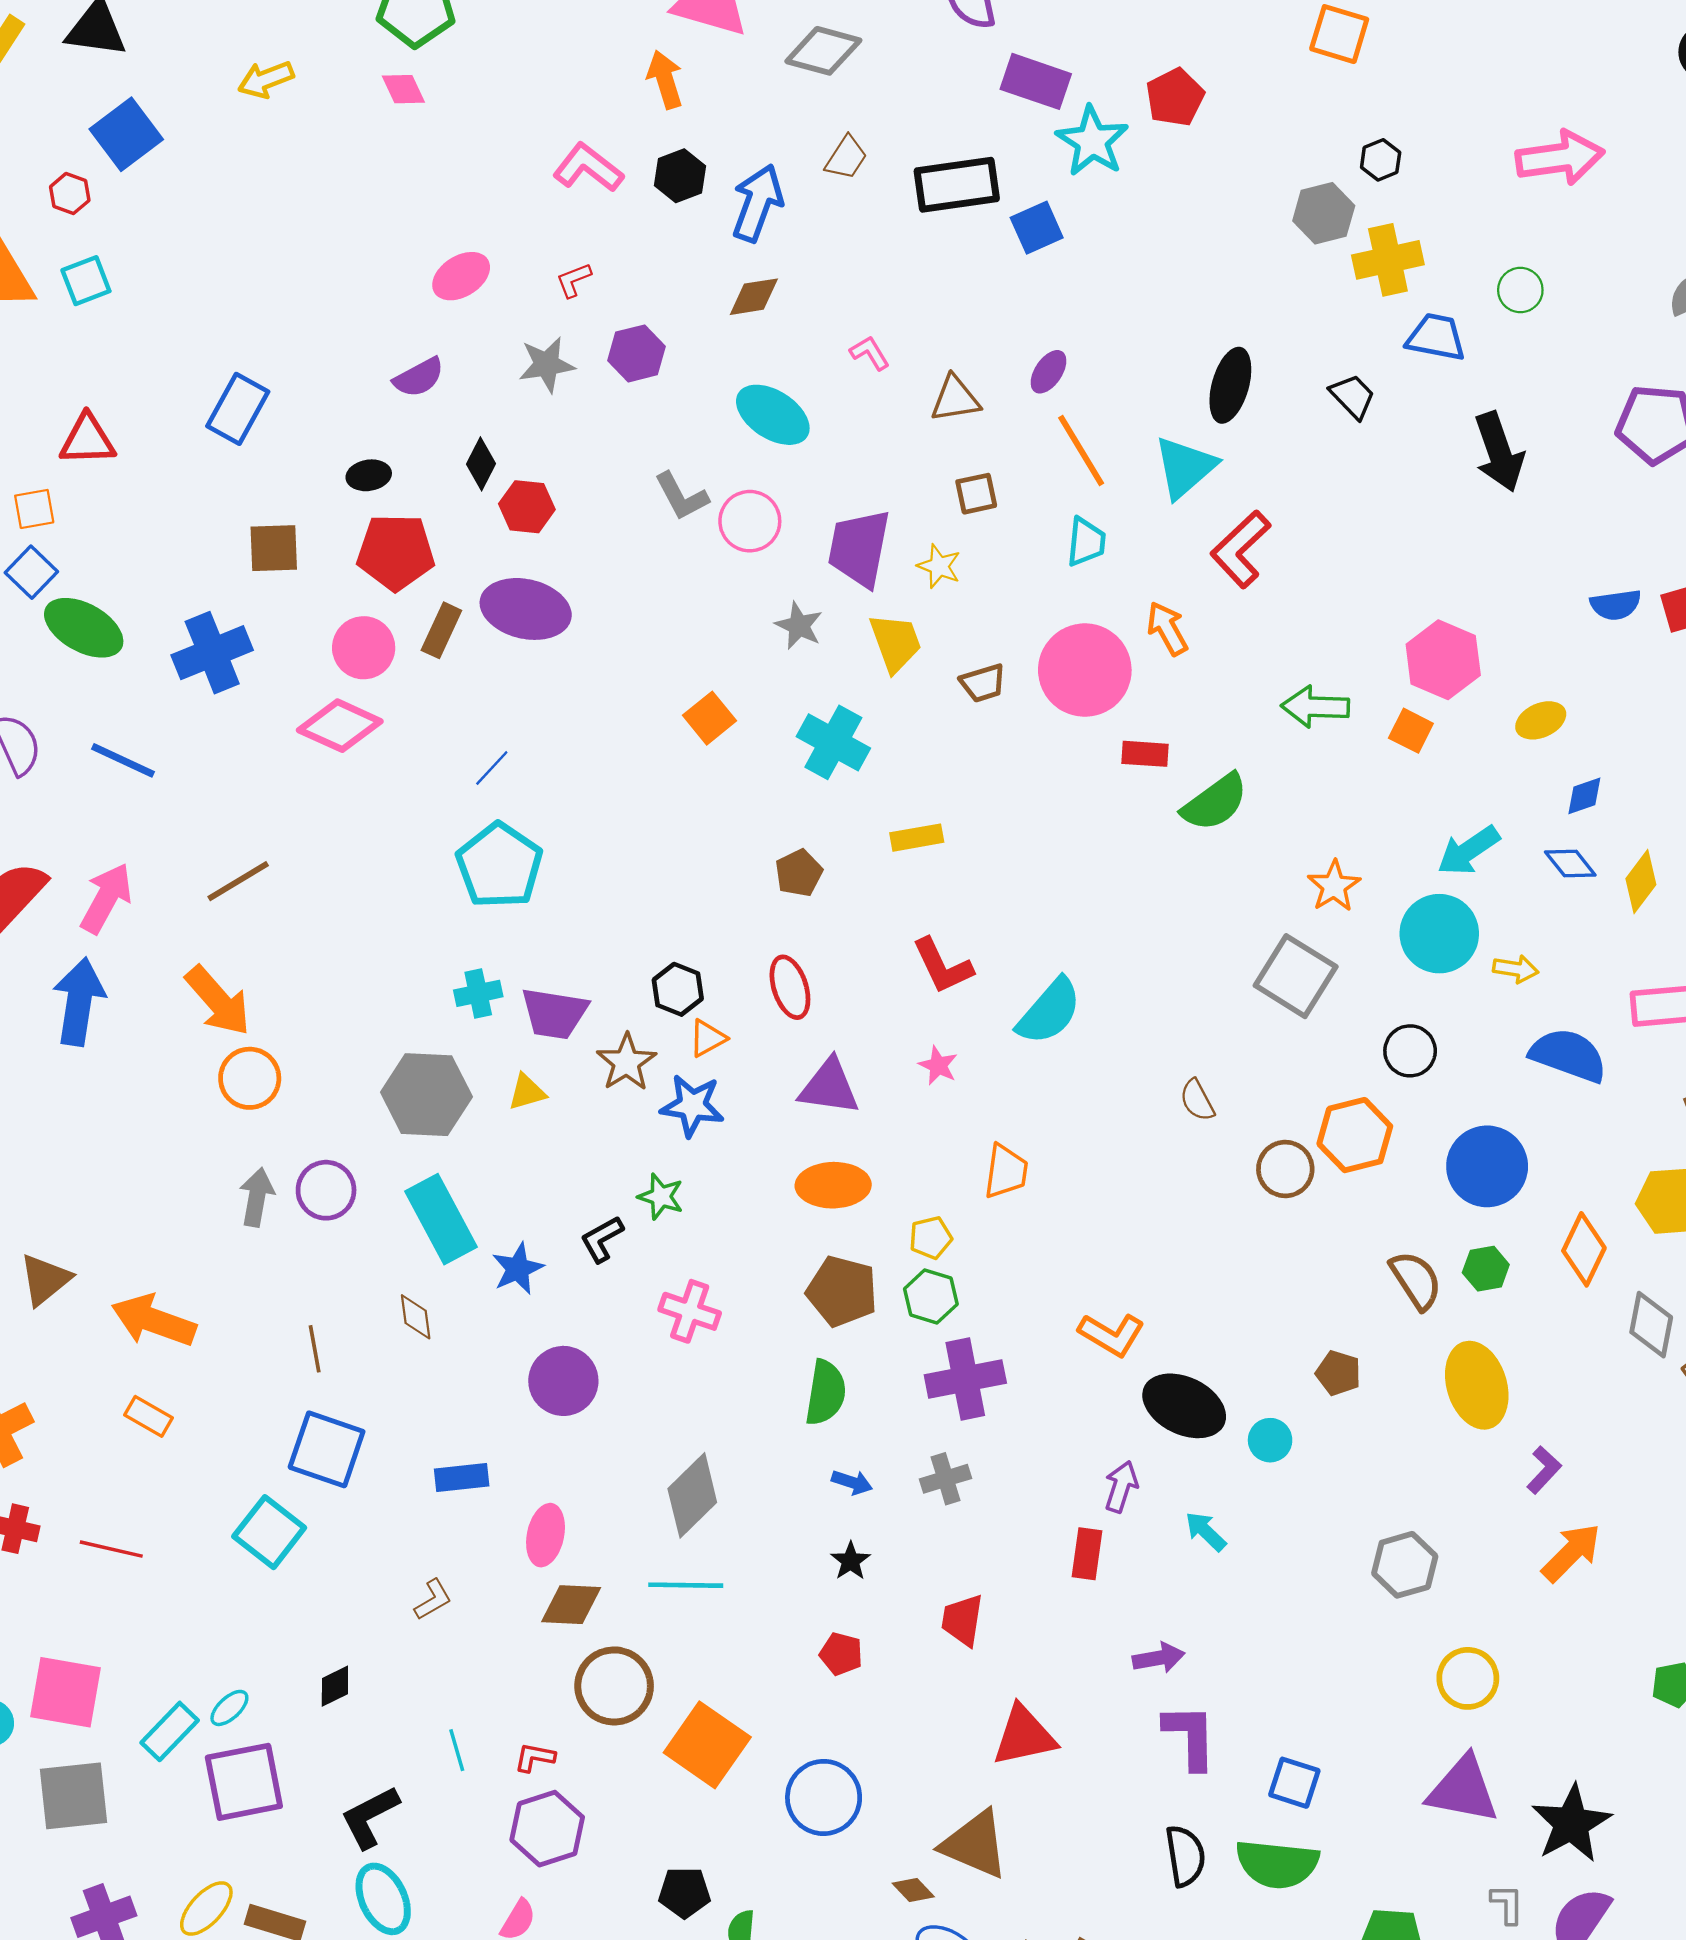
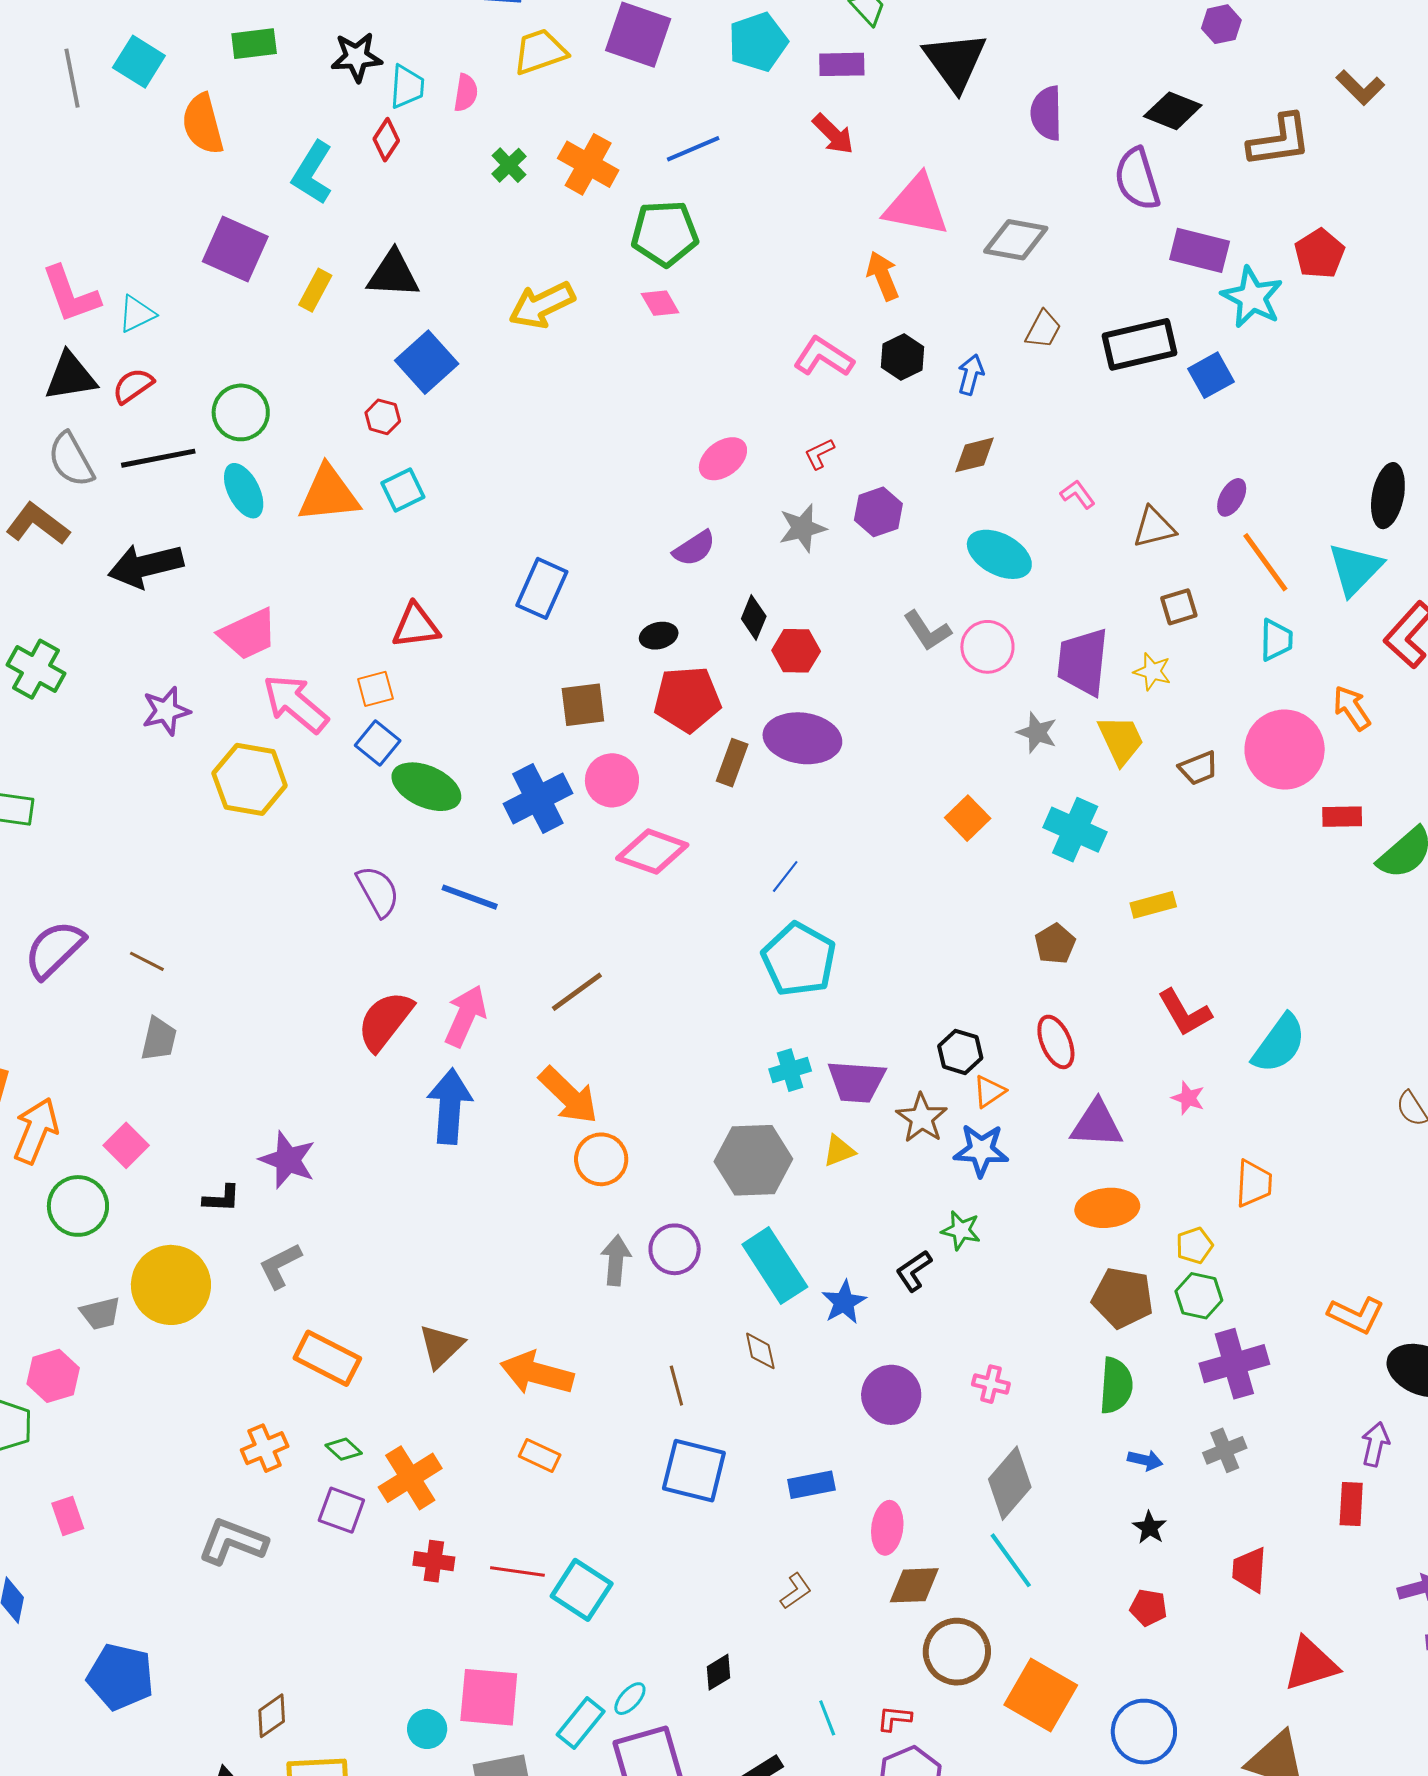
yellow arrow: (266, 79) -> (542, 305), size x1.4
blue arrow: (757, 203) -> (971, 375), size x0.6
pink circle: (364, 648) -> (612, 780), moved
pink cross: (690, 1311) -> (991, 1384), moved, size x0.7
cyan square: (269, 1532) -> (582, 1590), moved
cyan line: (686, 1585) -> (1011, 1560), turned 58

